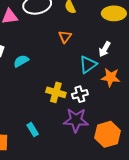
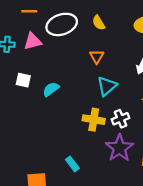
cyan triangle: (88, 65) -> (107, 86), moved
purple star: (76, 120) -> (119, 148), turned -30

